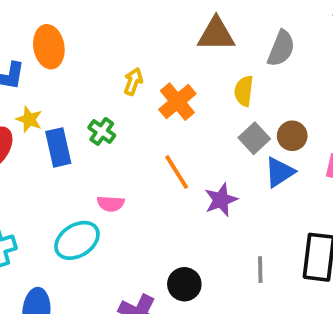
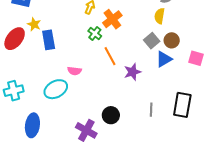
yellow semicircle: (244, 91) -> (160, 16), moved
green cross: (102, 131) -> (95, 34), moved

